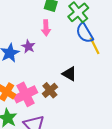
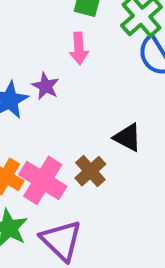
pink cross: (26, 94) -> (43, 180), turned -30

